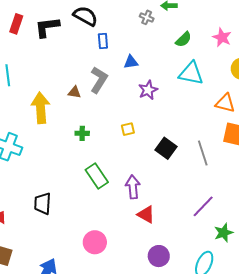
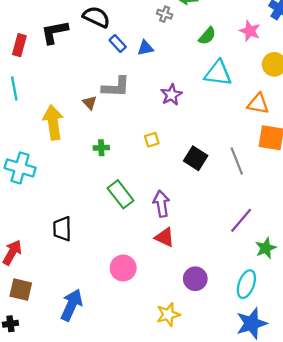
red rectangle: (16, 24) -> (19, 45), moved
blue rectangle: (103, 41) -> (118, 43), turned -35
blue triangle: (131, 62) -> (145, 48), moved
gray L-shape: (99, 80) -> (116, 87), turned 64
brown triangle: (74, 92) -> (90, 103), turned 40
red triangle: (146, 214) -> (165, 237), moved

